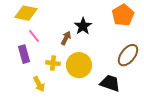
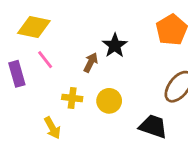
purple rectangle: (24, 54) -> (17, 74), moved
yellow circle: (79, 65) -> (109, 101), size x0.7

